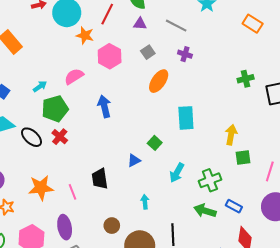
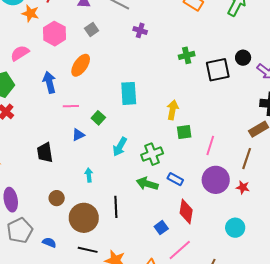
purple cross: (185, 54) -> (140, 30), moved
orange ellipse: (159, 81) -> (81, 65), moved
pink line: (73, 192) -> (71, 106), moved, turned -70

